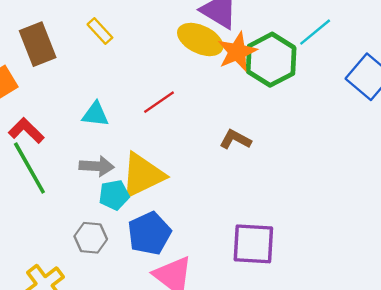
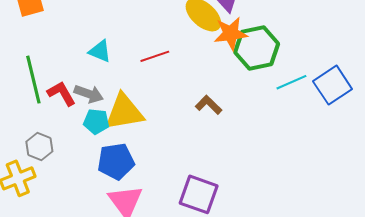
cyan line: (315, 32) -> (291, 82), moved
red L-shape: (26, 131) -> (61, 93), moved
gray hexagon: (91, 238) -> (39, 146), moved

